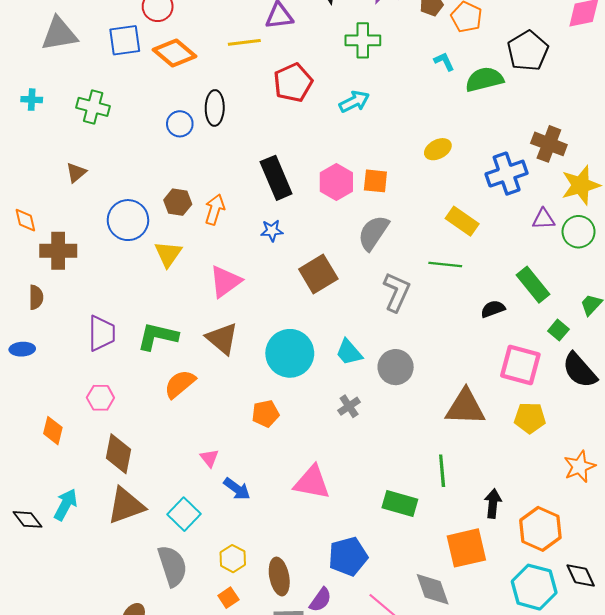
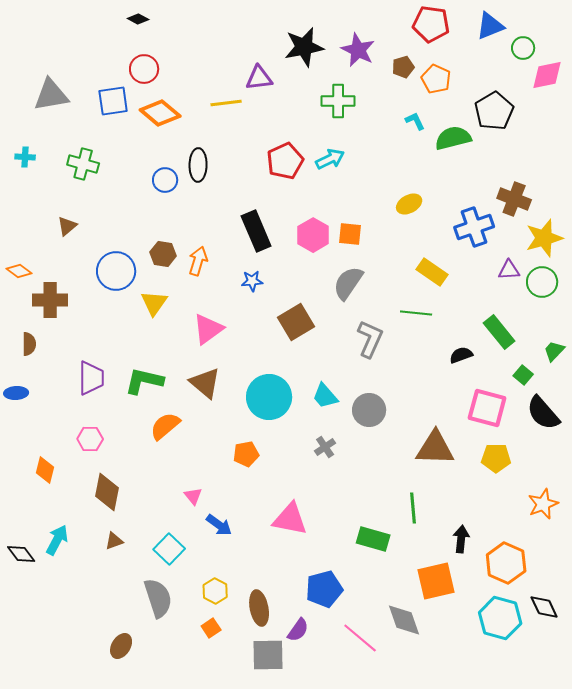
red pentagon: (293, 83) -> (285, 161), moved
orange diamond: (25, 220) -> (19, 271), turned -40
brown triangle: (126, 506) -> (114, 541), size x0.5

